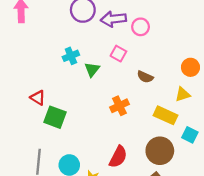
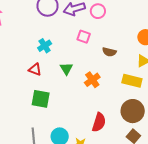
green triangle: (92, 69) -> (66, 69), moved
red triangle: (38, 98) -> (35, 69), moved

